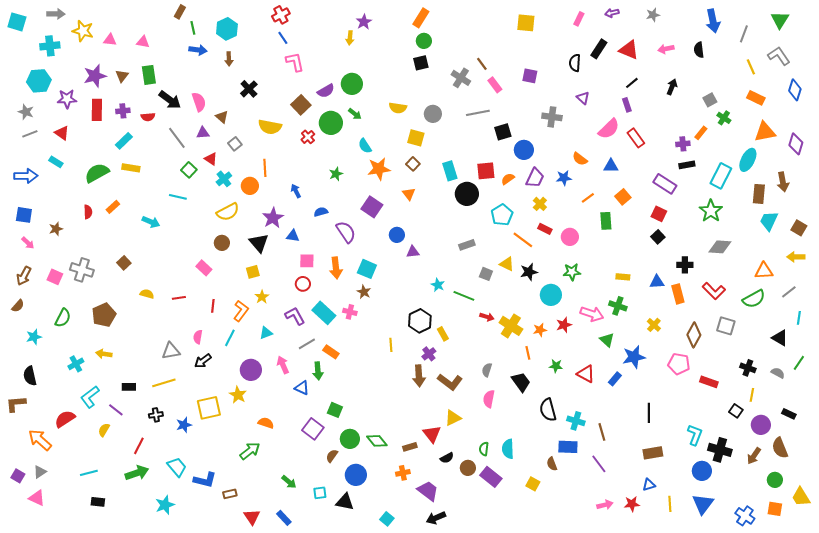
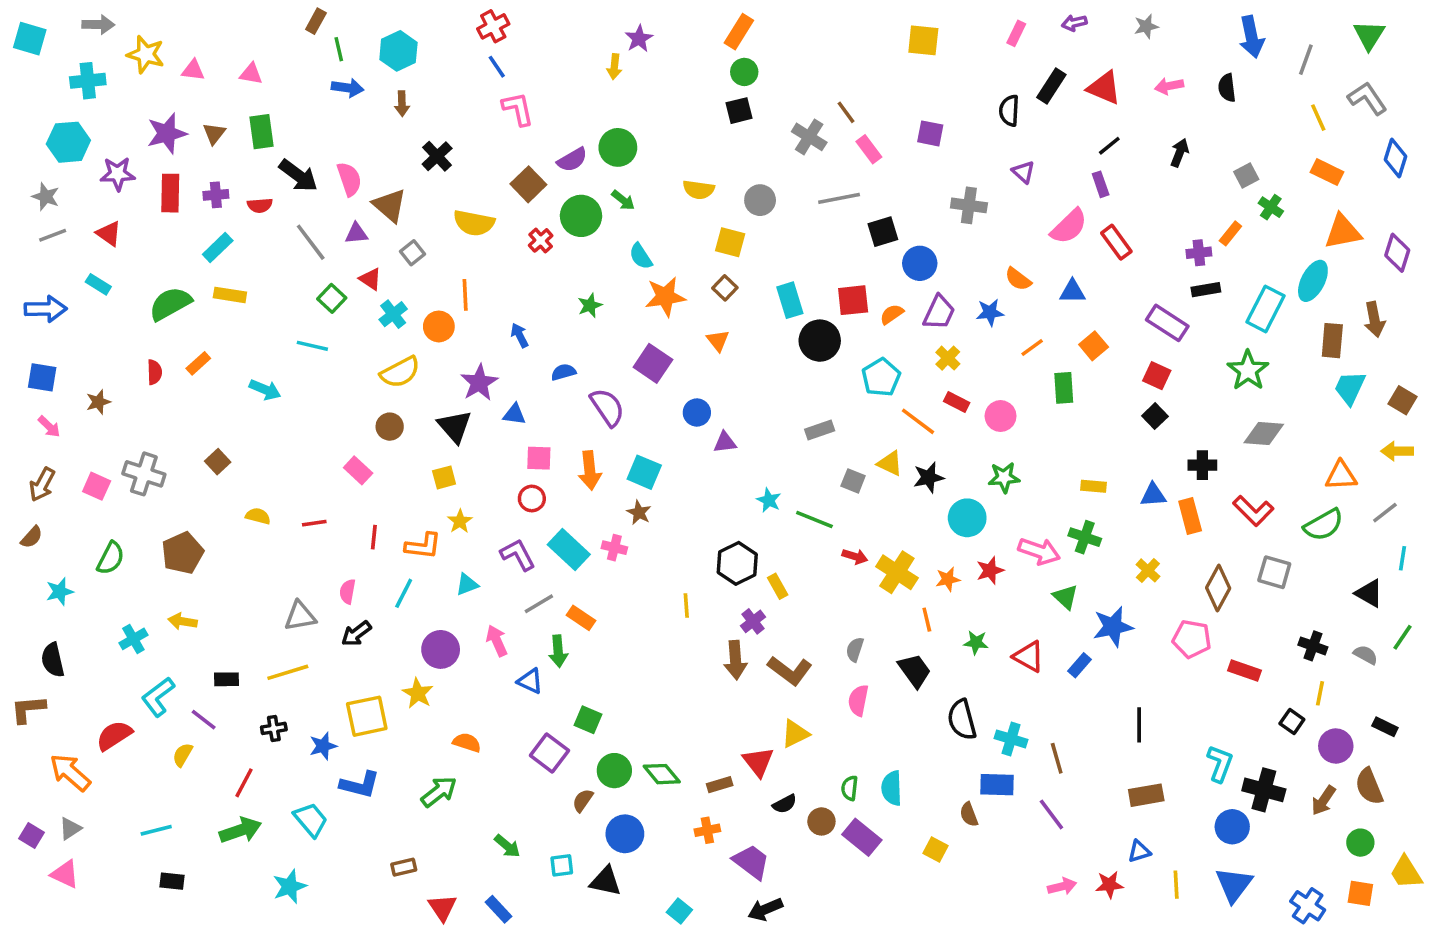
brown triangle: (222, 117) -> (390, 205), size x1.5
orange L-shape: (241, 311) -> (423, 546), turned 60
blue L-shape: (205, 480) -> (360, 785), moved

